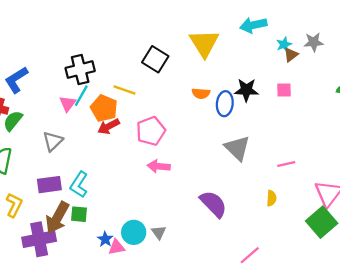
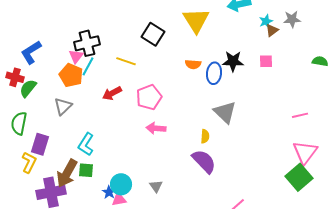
pink triangle: (68, 104) -> (76, 56), moved
orange pentagon: (104, 108) -> (71, 75), moved
pink line: (286, 164) -> (300, 115), moved
purple rectangle: (49, 185) -> (40, 144), moved, turned -65
yellow semicircle: (271, 198) -> (205, 136), moved
cyan circle: (134, 232) -> (121, 184), moved

